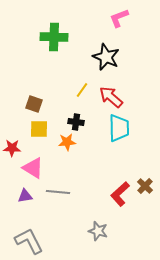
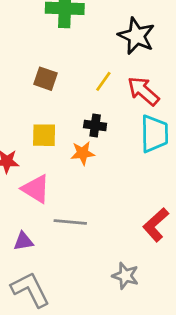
brown square: (34, 104) -> (45, 79), moved
purple triangle: (25, 196) -> (23, 241), moved

